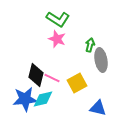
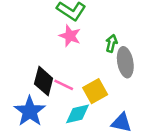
blue star: (25, 99) -> (30, 111), turned -30
cyan diamond: (43, 99) -> (78, 114), moved

